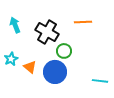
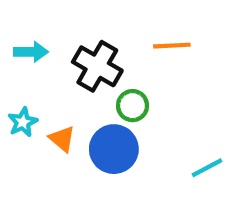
cyan arrow: (15, 25) -> (31, 52), turned 112
cyan line: (100, 81) -> (207, 168), turned -35

